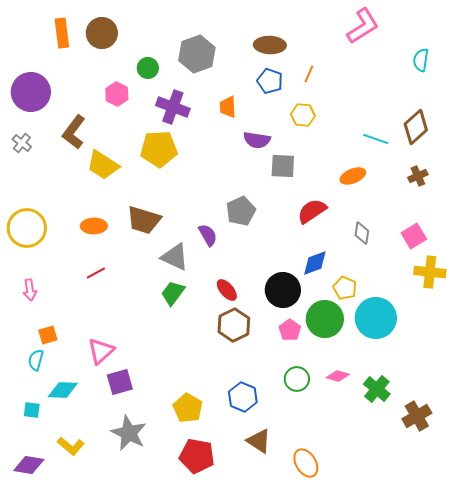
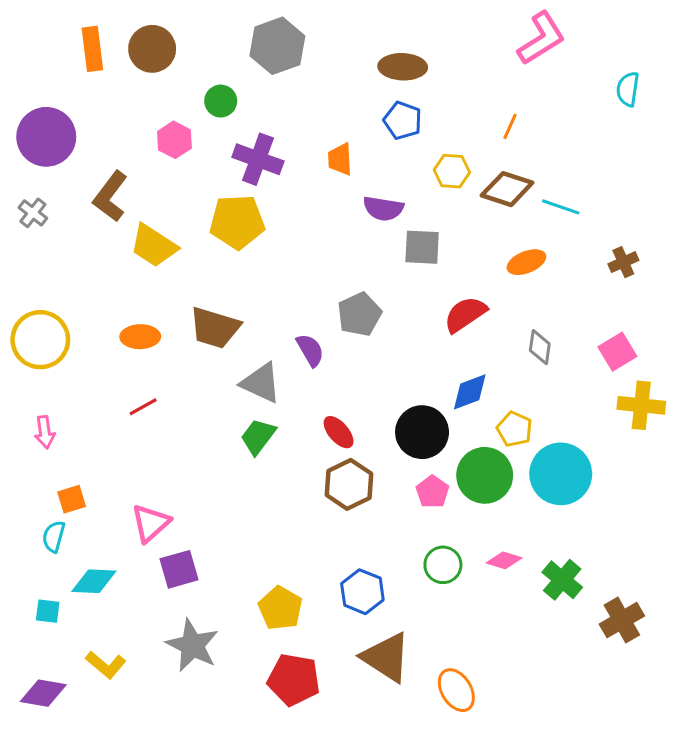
gray hexagon: (197, 54) -> (277, 46), moved
orange line: (309, 74) -> (510, 126), moved
brown diamond: (416, 127) -> (507, 189), moved, turned 60
brown triangle: (259, 441) -> (386, 657), size x1.4

